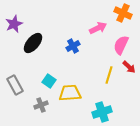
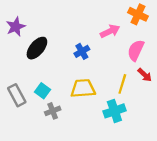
cyan square: (49, 81) -> (43, 91), moved
yellow trapezoid: (70, 93) -> (83, 88), moved
gray cross: (41, 105) -> (53, 111), moved
cyan cross: (102, 112) -> (114, 111), moved

